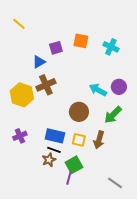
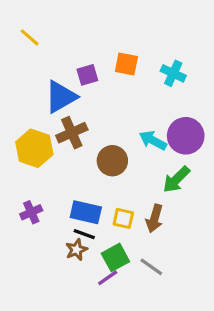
blue triangle: (39, 62) -> (61, 97), size x1.6
purple circle: (119, 87) -> (186, 136), size x1.5
brown circle: (79, 112) -> (112, 161), moved
purple line: (69, 178) -> (108, 278), turned 40
gray line: (115, 183) -> (151, 267), moved

